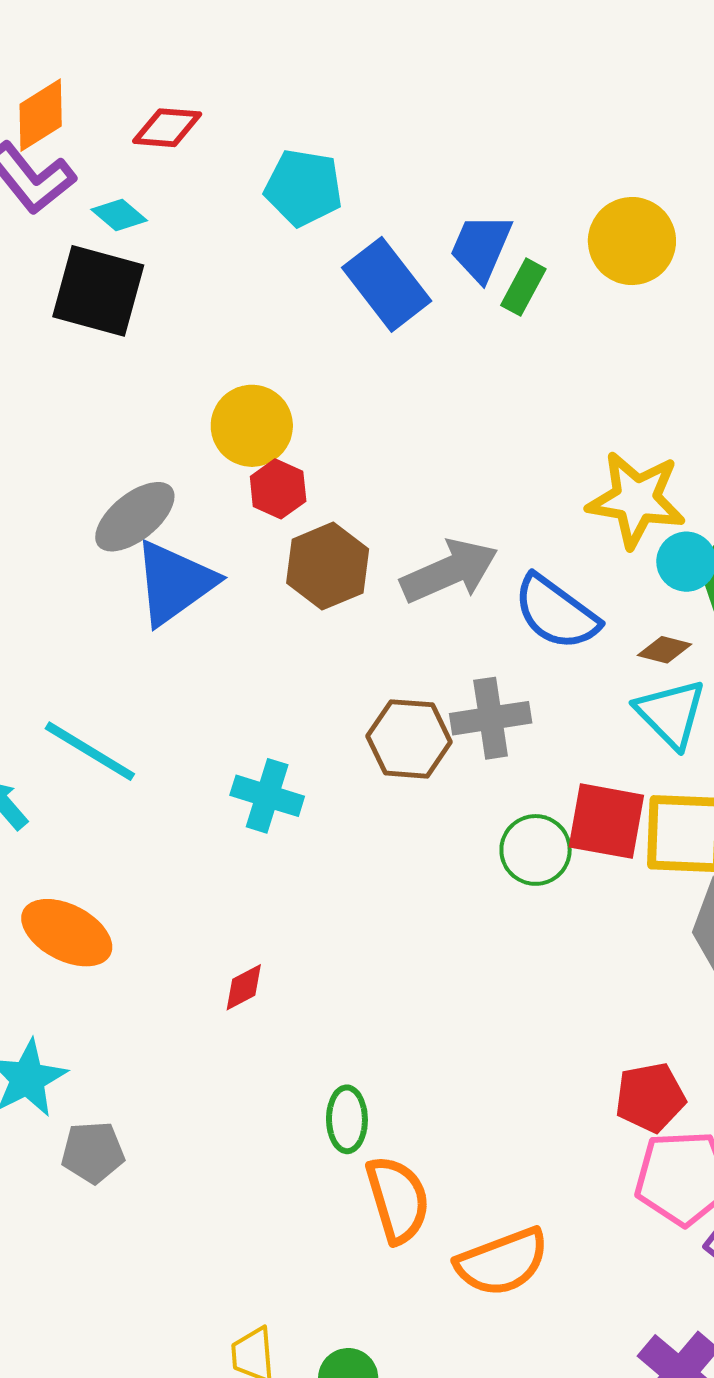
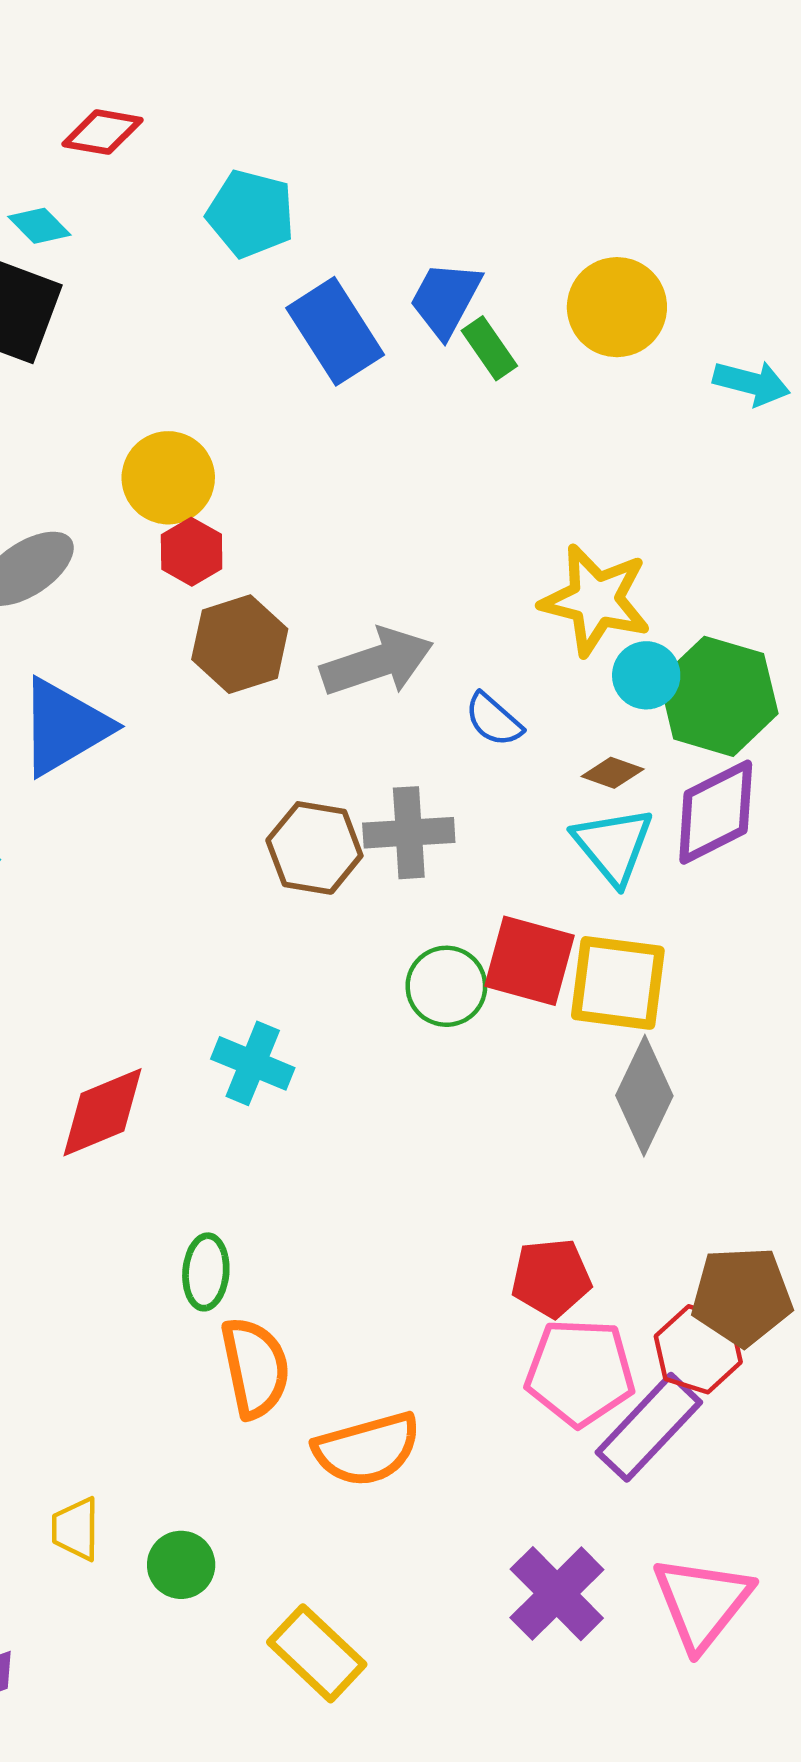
green rectangle: (523, 287) -> (489, 348), turned -68
blue triangle: (174, 583) -> (64, 727), moved
blue semicircle: (556, 612) -> (494, 720), size x0.6
cyan cross: (267, 796) -> (253, 1063), moved
red diamond: (244, 987) -> (102, 1112), size x1.8

